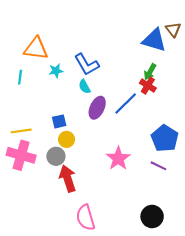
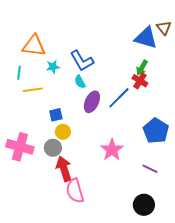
yellow line: (21, 131) -> (33, 90), moved
purple line: (158, 166) -> (150, 169), moved
pink semicircle: (86, 218) -> (75, 191), moved

